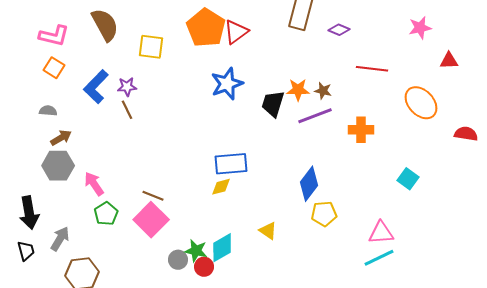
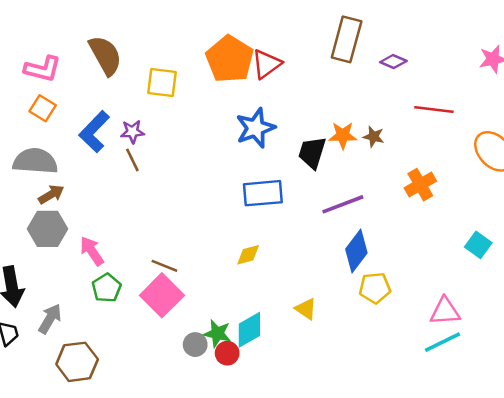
gray semicircle: (48, 111) -> (35, 161), size x2.0
purple line: (315, 116) -> (343, 204), moved
orange cross: (361, 130) -> (420, 185), turned -30
blue rectangle: (231, 164) -> (263, 193), moved

